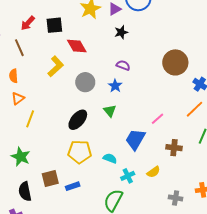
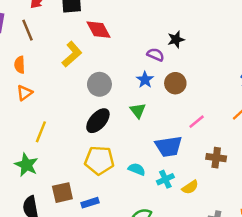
black star: (121, 32) -> (176, 39), moved
brown circle: (175, 62) -> (175, 83), moved, size x0.7
gray circle: (85, 82) -> (99, 84), moved
yellow line: (30, 119) -> (41, 132), moved
blue trapezoid: (135, 139) -> (169, 146), turned -130
cyan cross: (128, 176) -> (165, 179), moved

